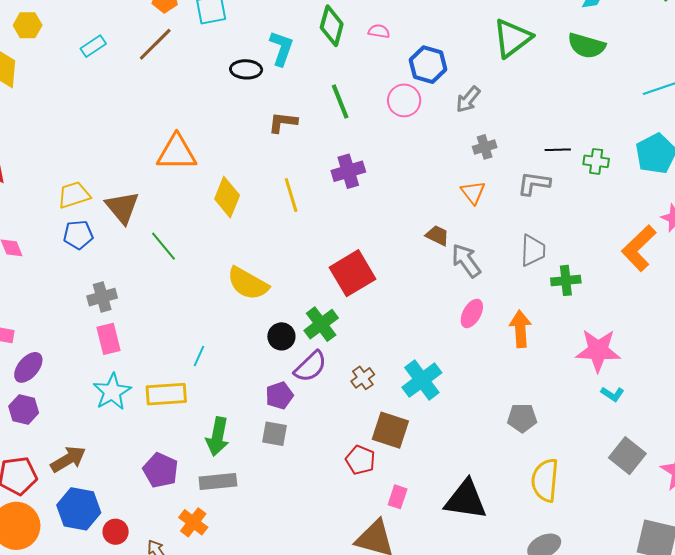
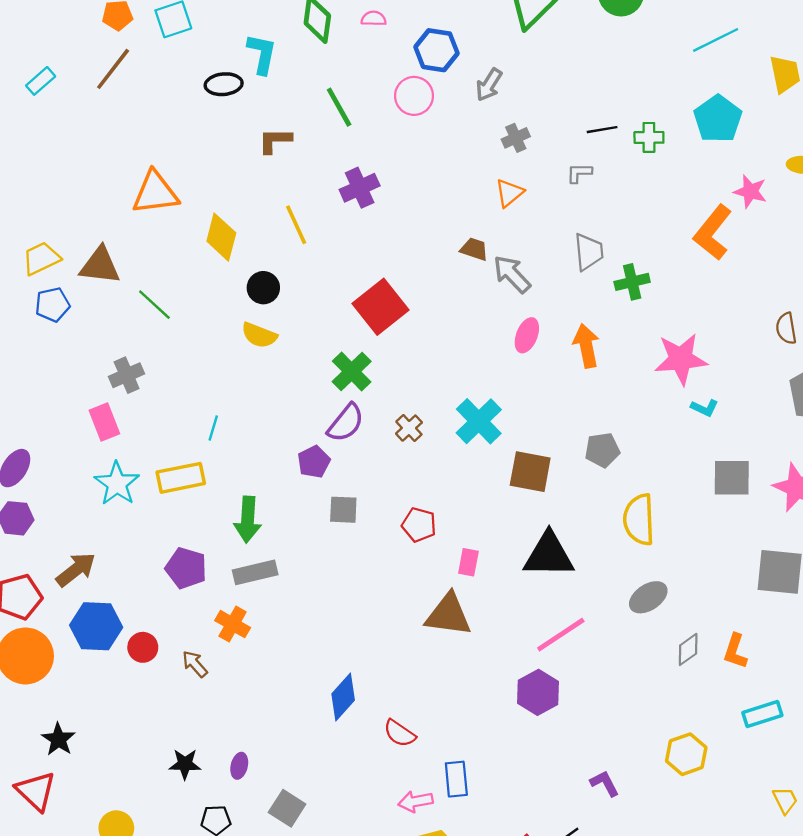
gray L-shape: (534, 183) -> (579, 173), size x0.7
orange triangle: (473, 192) -> (509, 193), turned 36
brown triangle: (122, 207) -> (100, 266), turned -36
yellow semicircle: (248, 283) -> (259, 335), size x0.7
gray cross: (102, 297) -> (127, 375), moved
black circle: (281, 336) -> (263, 288), moved
brown square: (390, 430) -> (530, 472), moved
gray square: (275, 434) -> (343, 510), moved
gray square: (627, 456) -> (732, 478), turned -30

